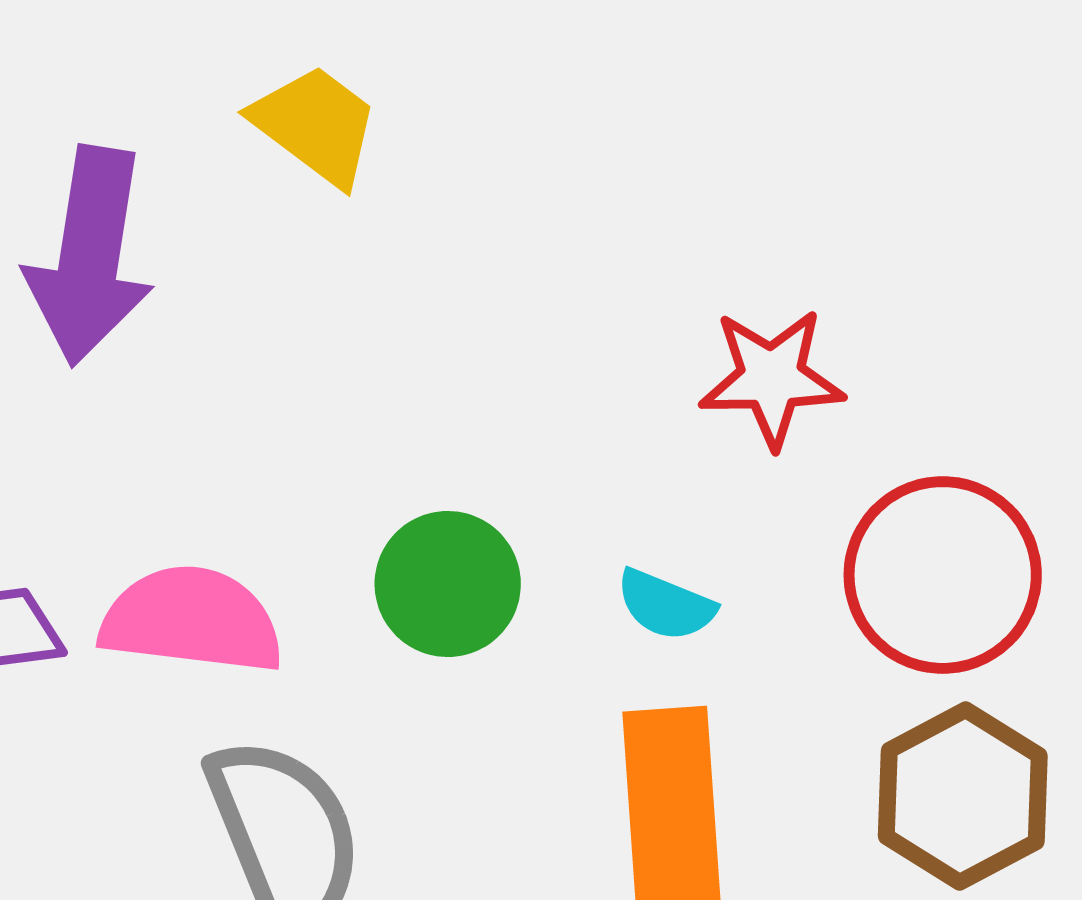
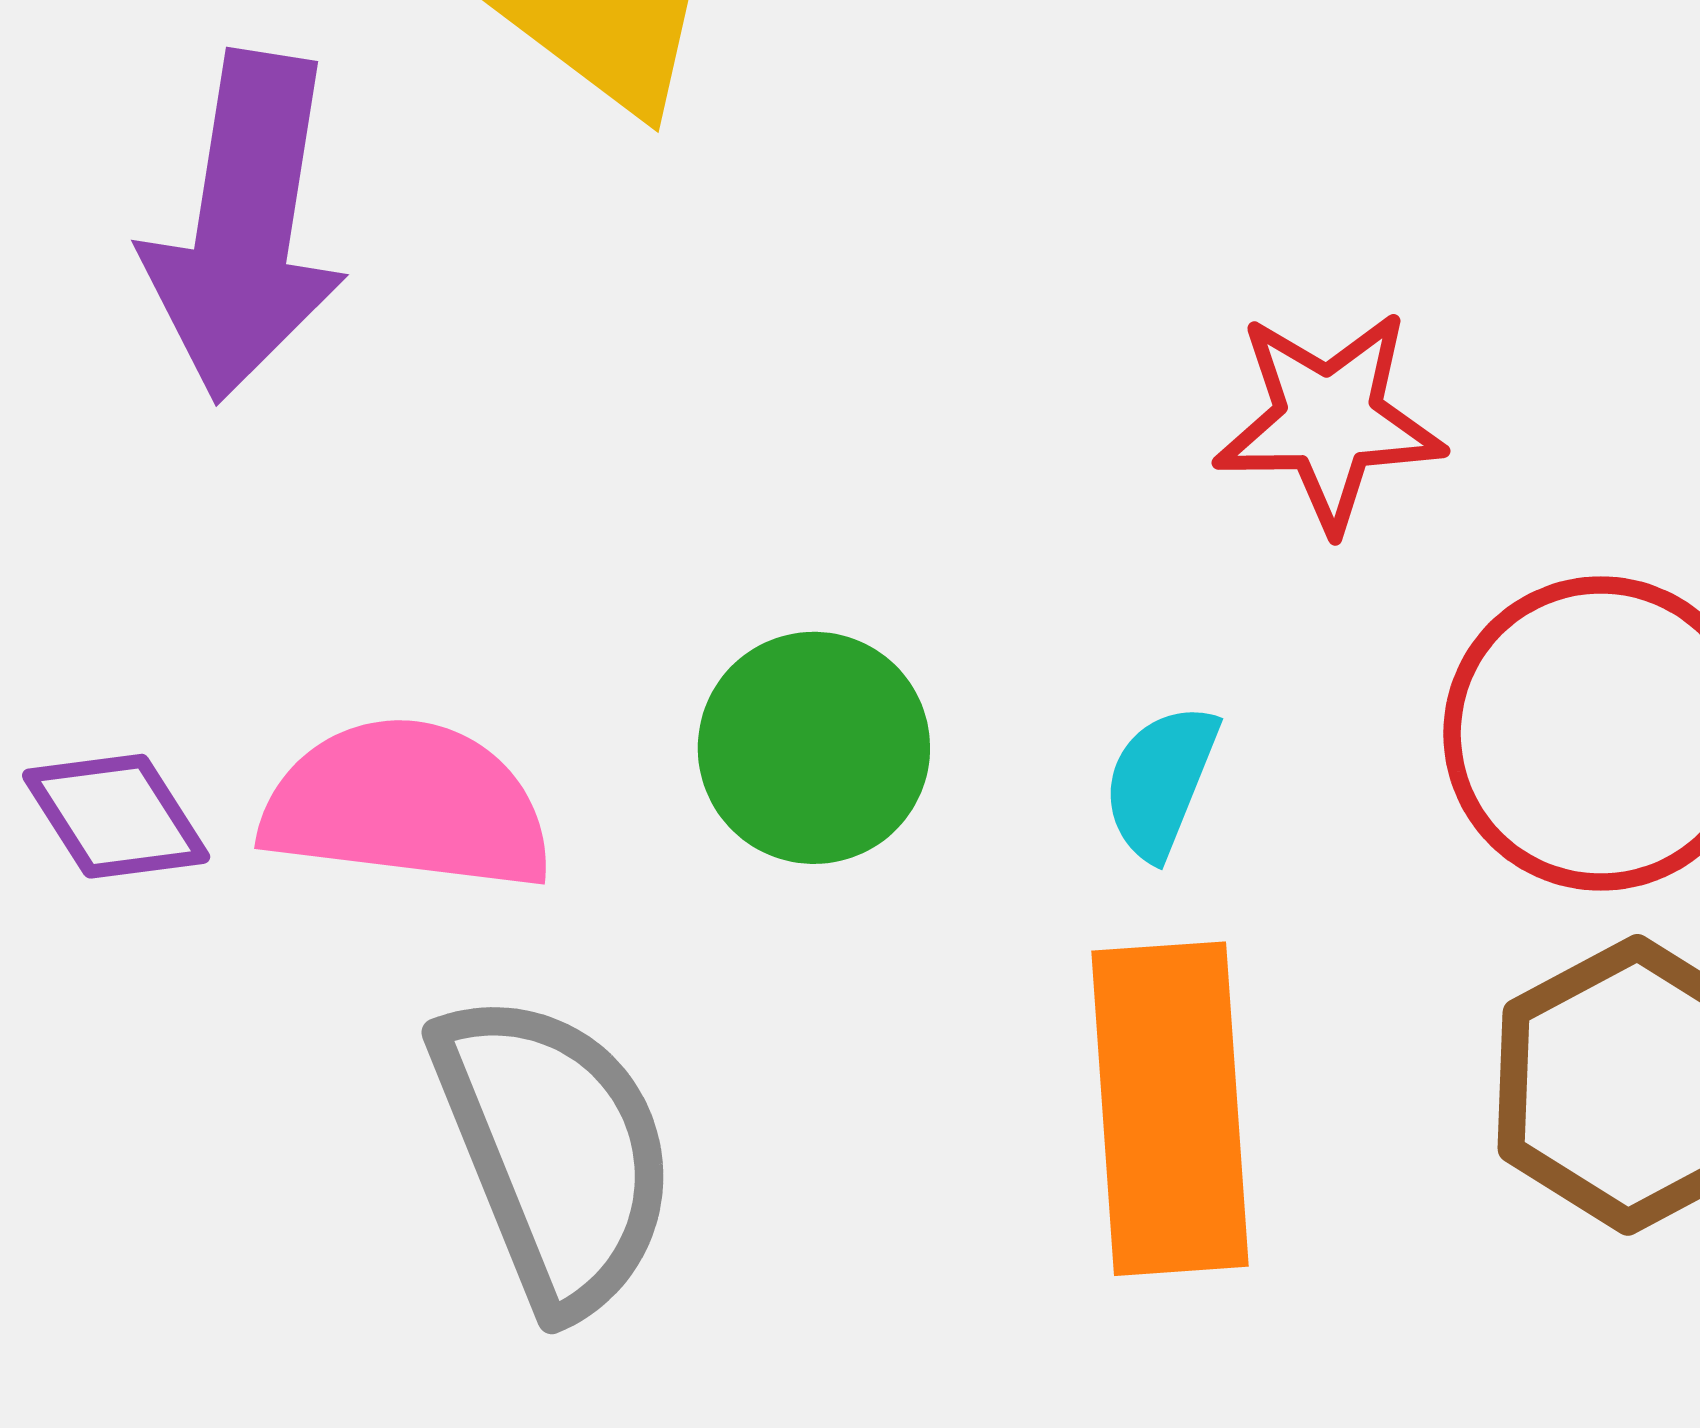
cyan semicircle: (666, 605) -> (1160, 781), turned 90

